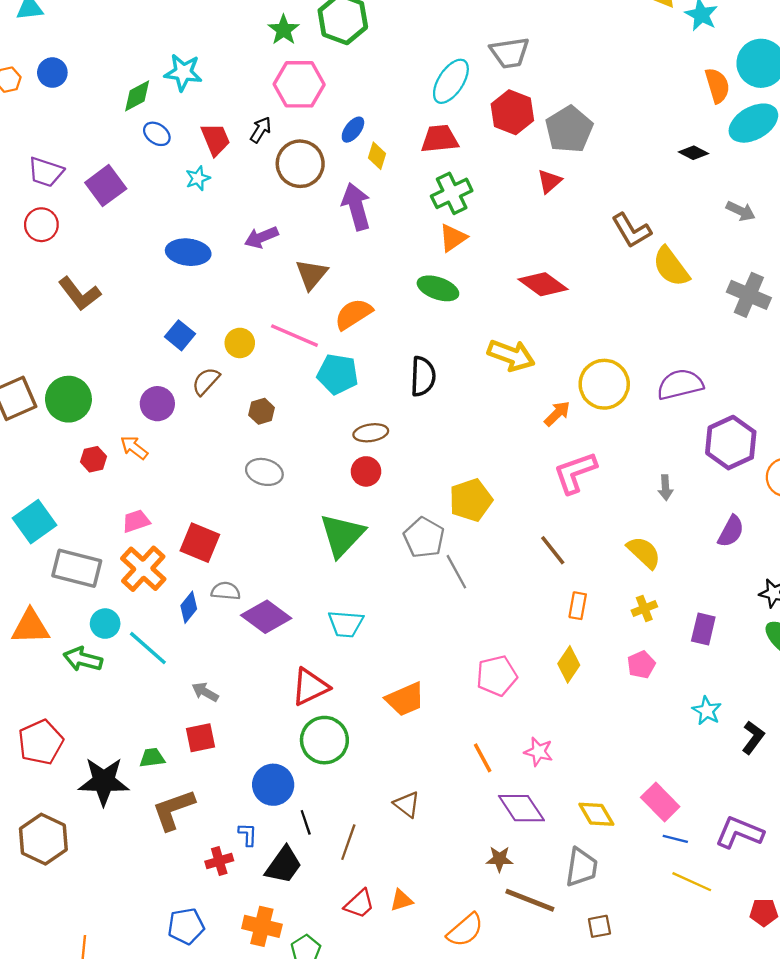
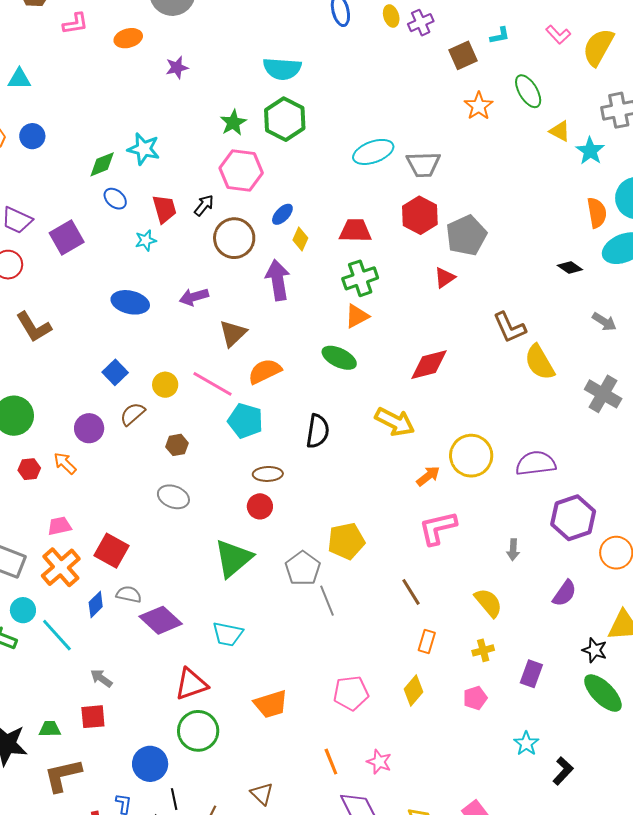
cyan ellipse: (451, 81) -> (373, 152), moved, turned 30
red diamond: (543, 284) -> (429, 365), turned -57

